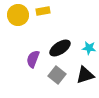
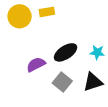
purple semicircle: (33, 59) -> (36, 64), turned 42

